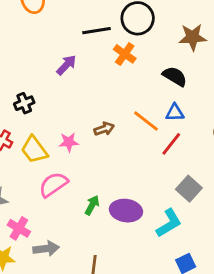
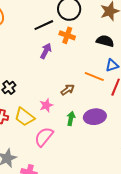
purple arrow: (66, 65) -> (46, 51), moved
green arrow: (92, 205) -> (71, 118), moved
purple ellipse: (126, 211) -> (95, 117), moved

